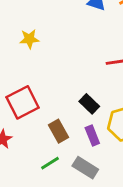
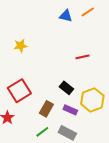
brown rectangle: (59, 131) -> (46, 109), turned 63
purple rectangle: (92, 135) -> (70, 110), turned -40

